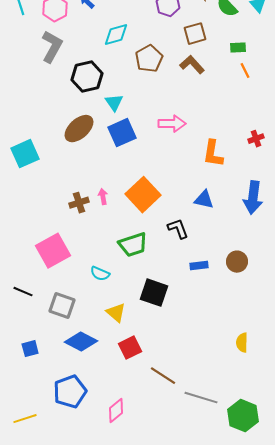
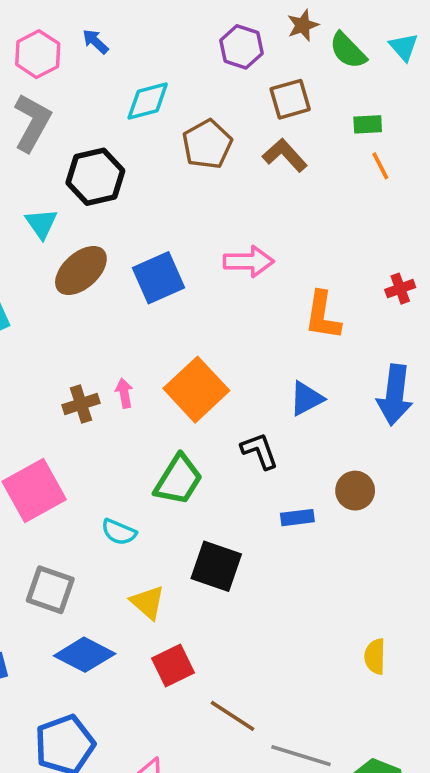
cyan triangle: (114, 103) -> (41, 224), moved
blue triangle: (204, 200) -> (306, 399), turned -40
green trapezoid: (133, 245) -> (178, 480), turned -40
brown circle: (237, 262) -> (355, 491), moved

